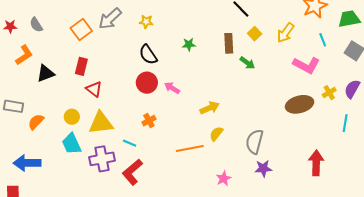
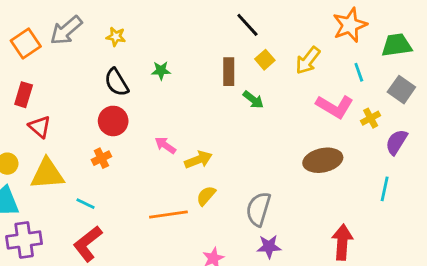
green star: (189, 44) -> (161, 71), moved
pink arrow: (172, 88) -> (165, 145), moved
yellow cross: (329, 93) -> (371, 118), moved
orange cross: (149, 121) -> (101, 158), moved
purple cross: (102, 159) -> (24, 240), moved

